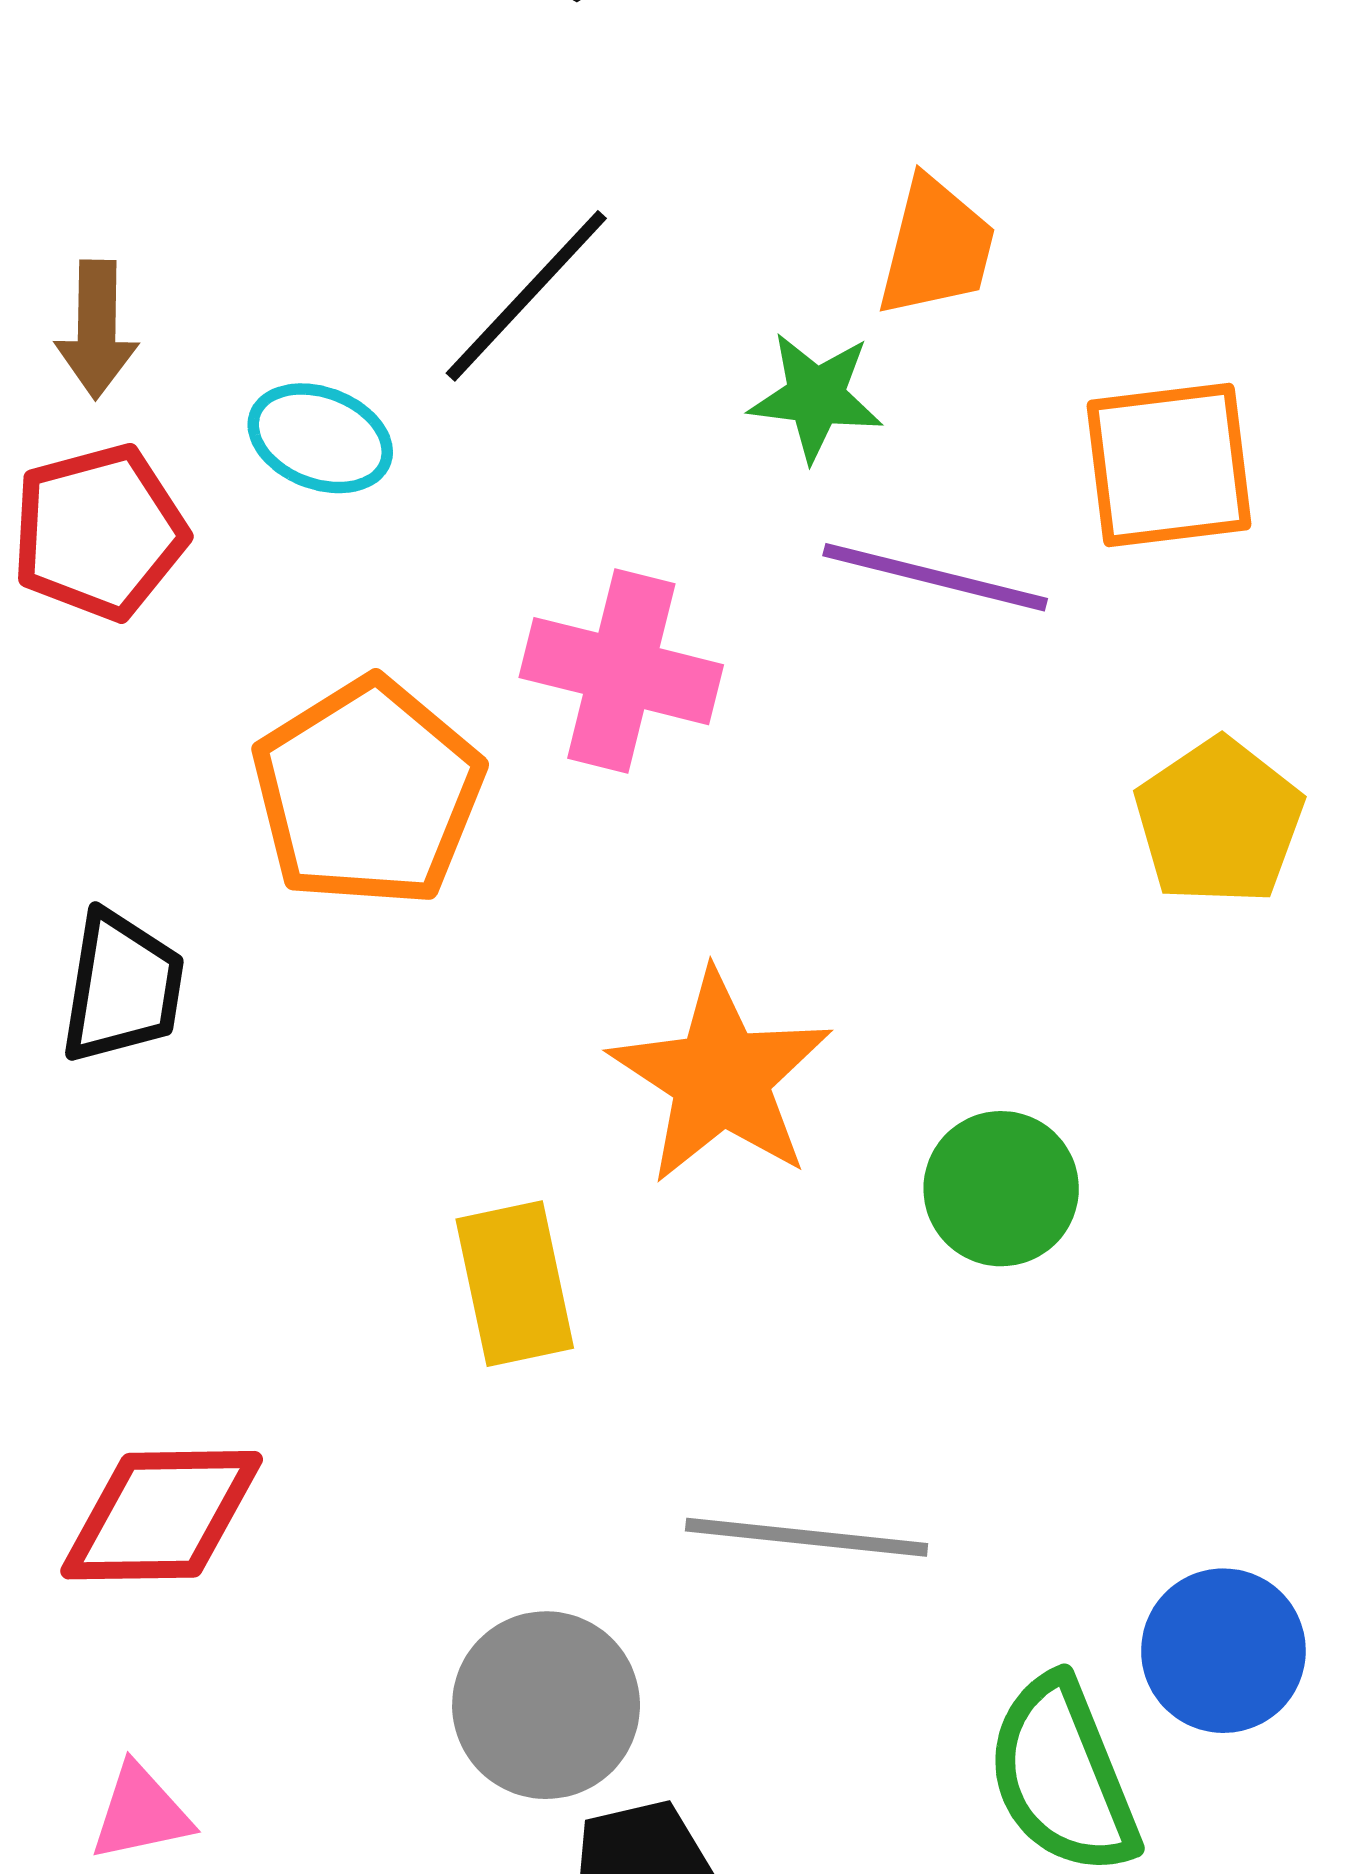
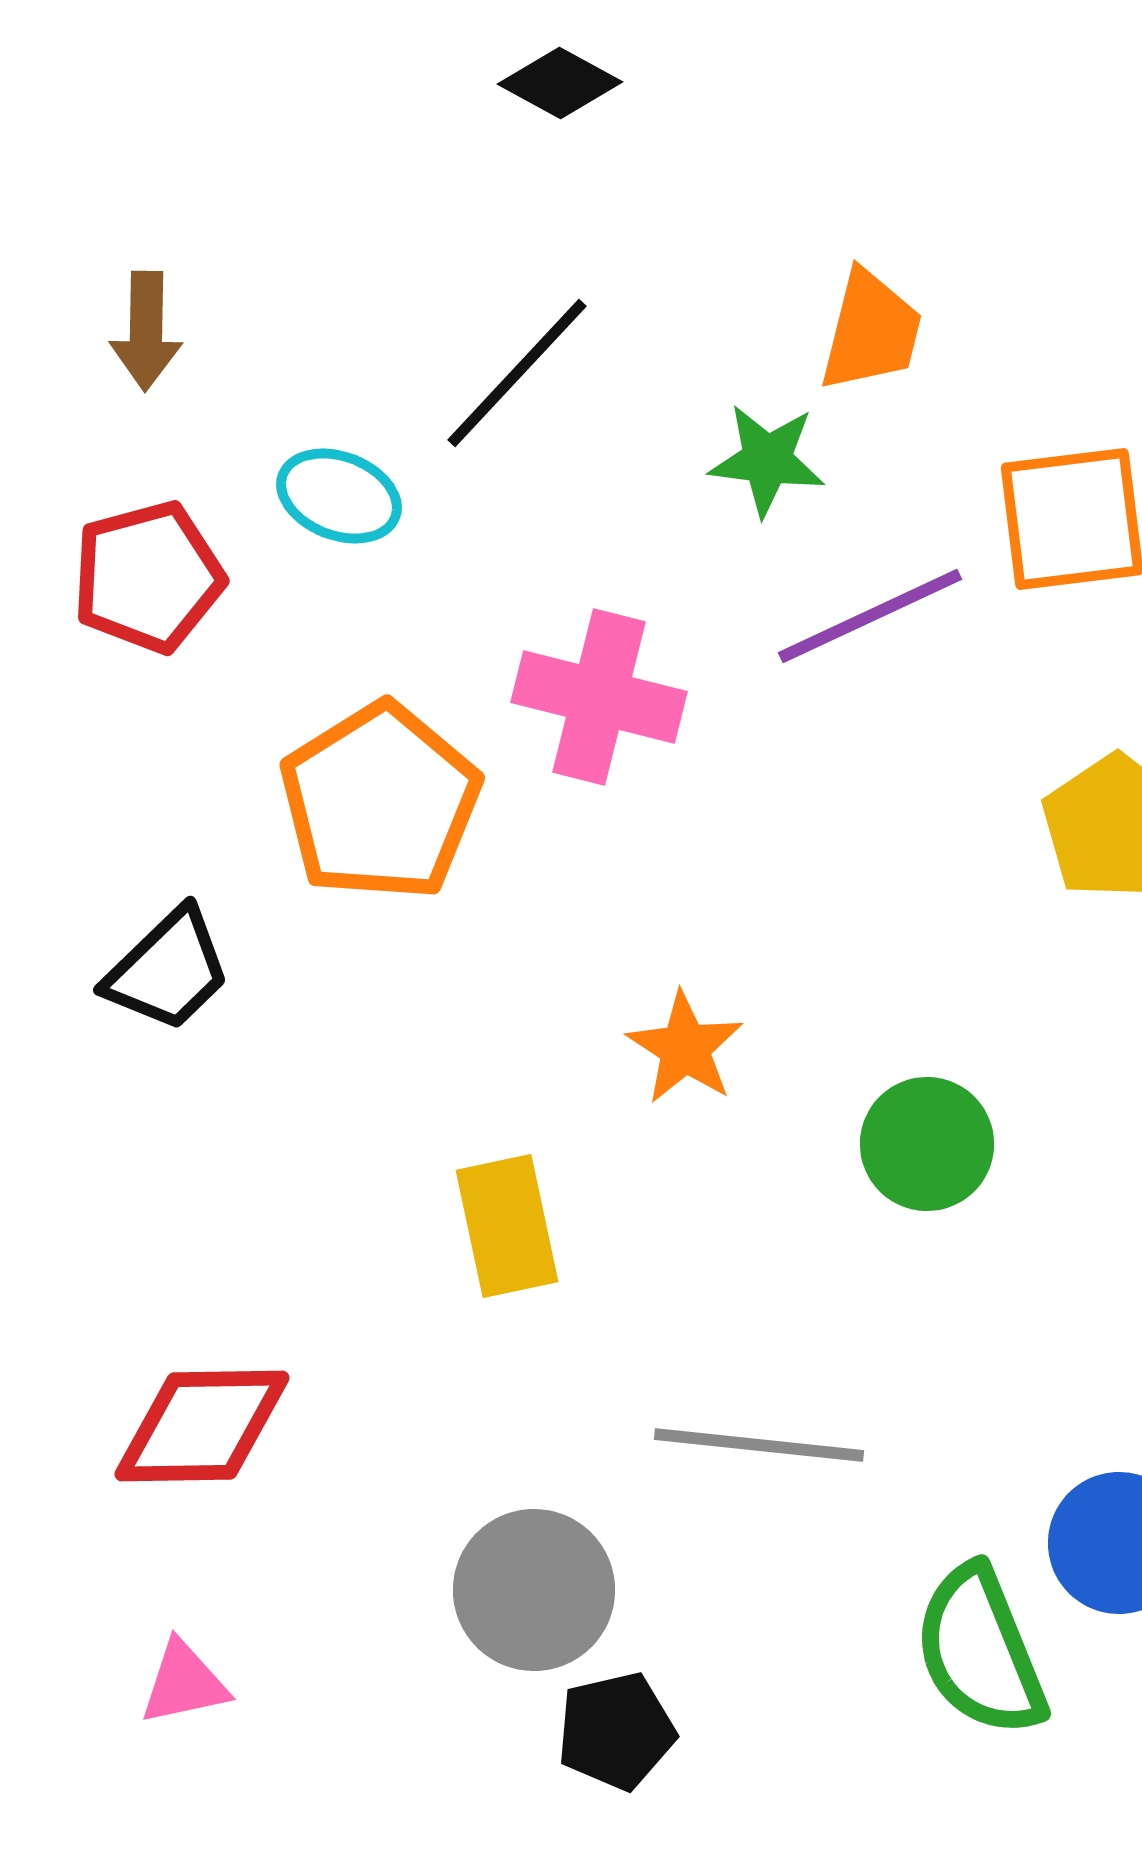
brown arrow: (97, 329) -> (146, 331), moved
purple line: (935, 577) -> (870, 616), turned -39
black trapezoid: (122, 987) -> (168, 970), turned 37
orange star: (721, 1077) -> (685, 1048), size x0.6

